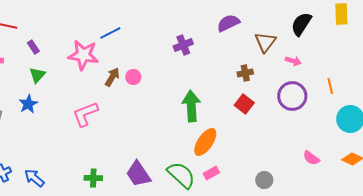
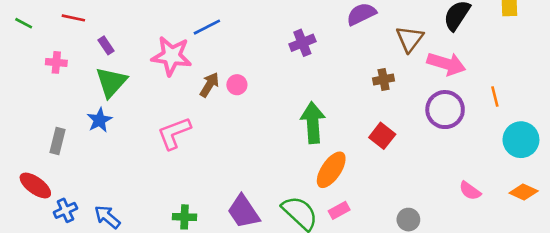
pink arrow: (293, 61) -> (446, 64), size x1.8
green triangle: (37, 75) -> (111, 82), size x1.5
red square: (244, 104) -> (382, 136), moved

